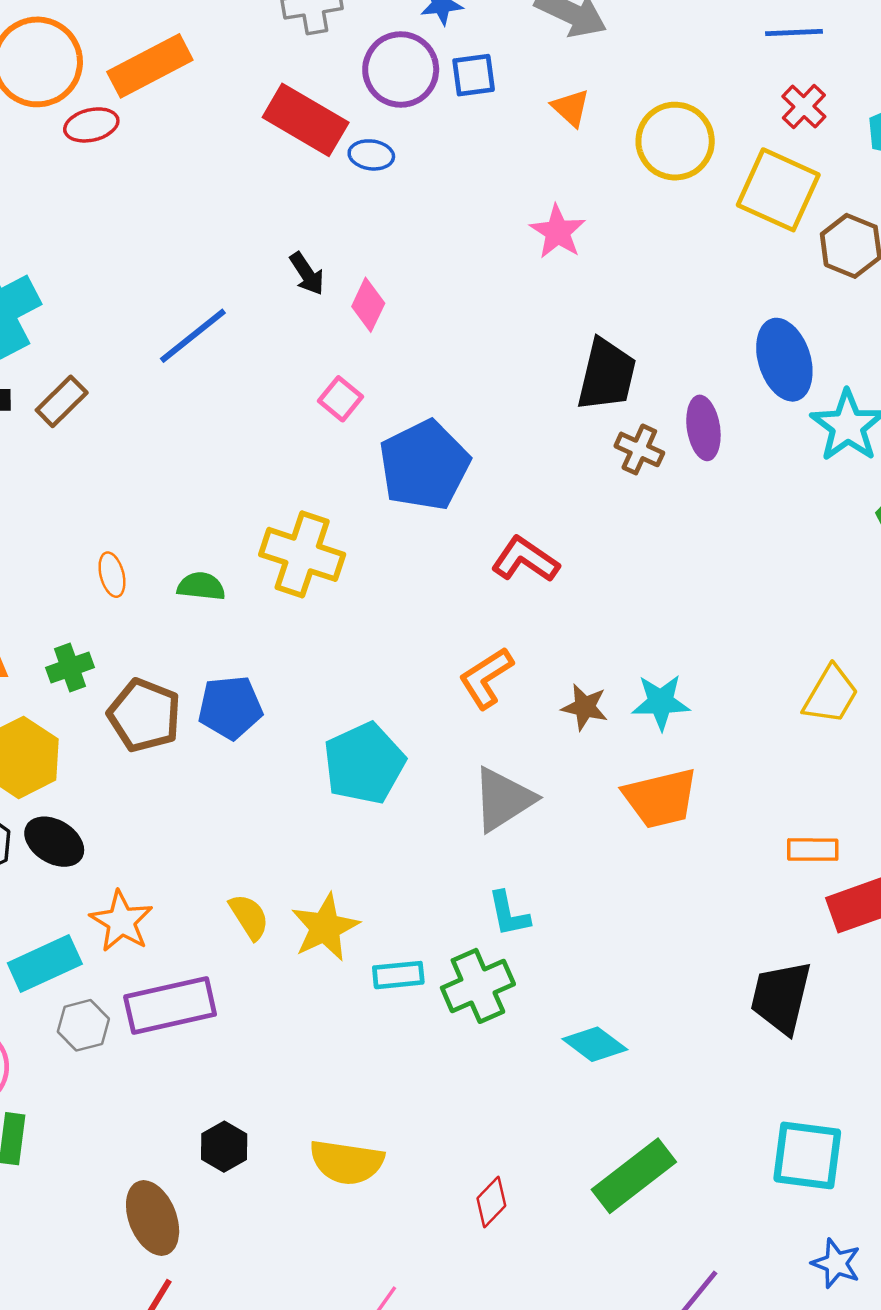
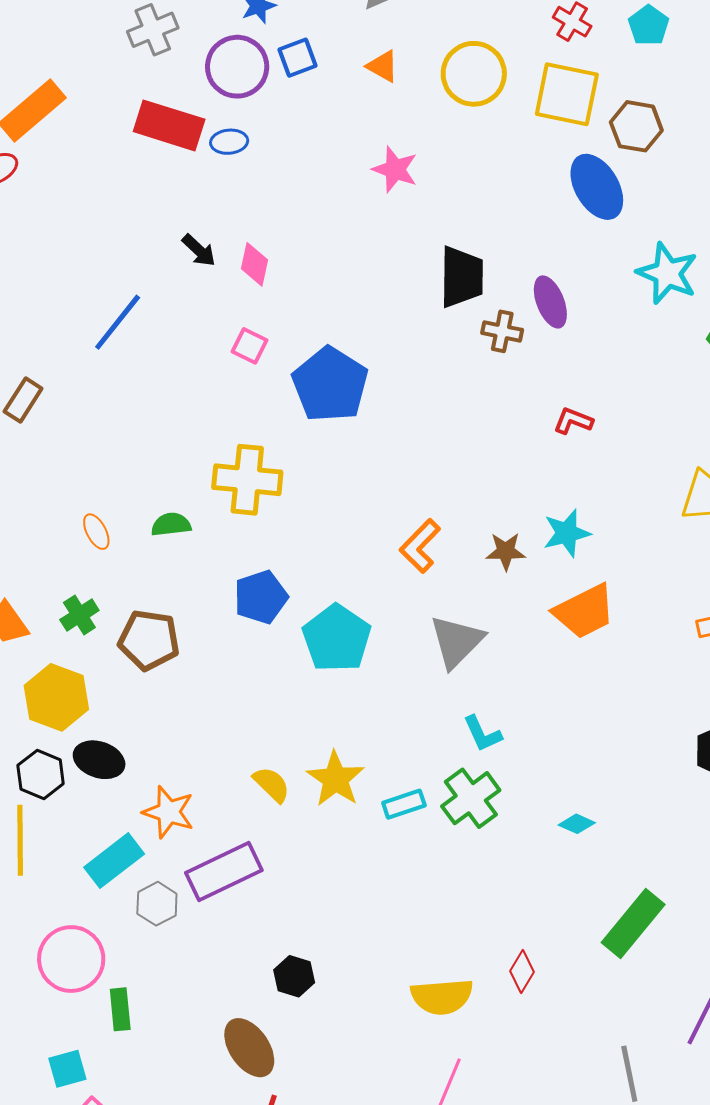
blue ellipse: (784, 360) -> (597, 187), moved
red L-shape: (525, 560) -> (573, 421), moved, size x0.7
blue pentagon: (230, 707) -> (261, 597), moved
cyan diamond: (595, 1044) -> (577, 824), size x0.7
yellow semicircle: (347, 1162) -> (442, 997), moved

